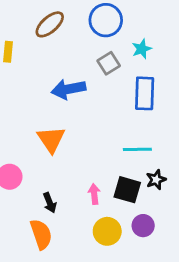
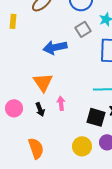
pink arrow: (94, 194) -> (61, 103), moved
black arrow: (50, 203) -> (40, 109), moved

